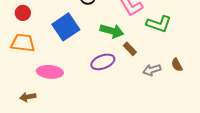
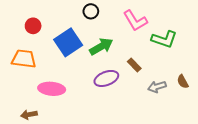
red circle: (23, 13) -> (33, 26), moved
green arrow: (112, 31) -> (101, 46), moved, turned -45

